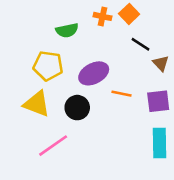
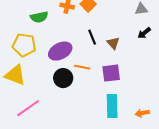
black line: (140, 44) -> (92, 37), moved, turned 35
black circle: (77, 108) -> (63, 78), moved

